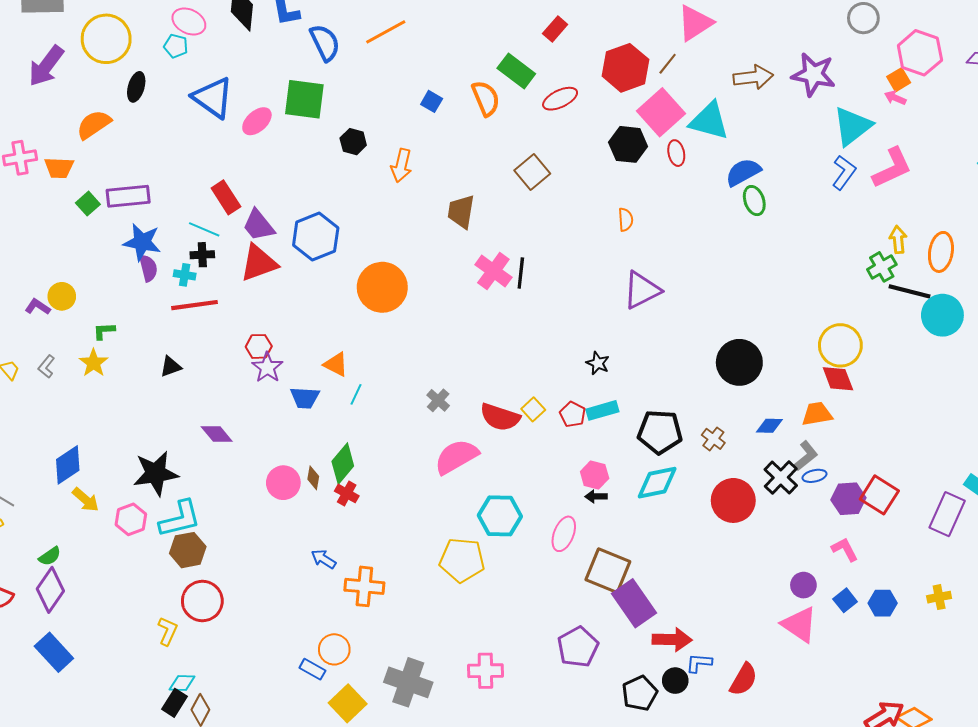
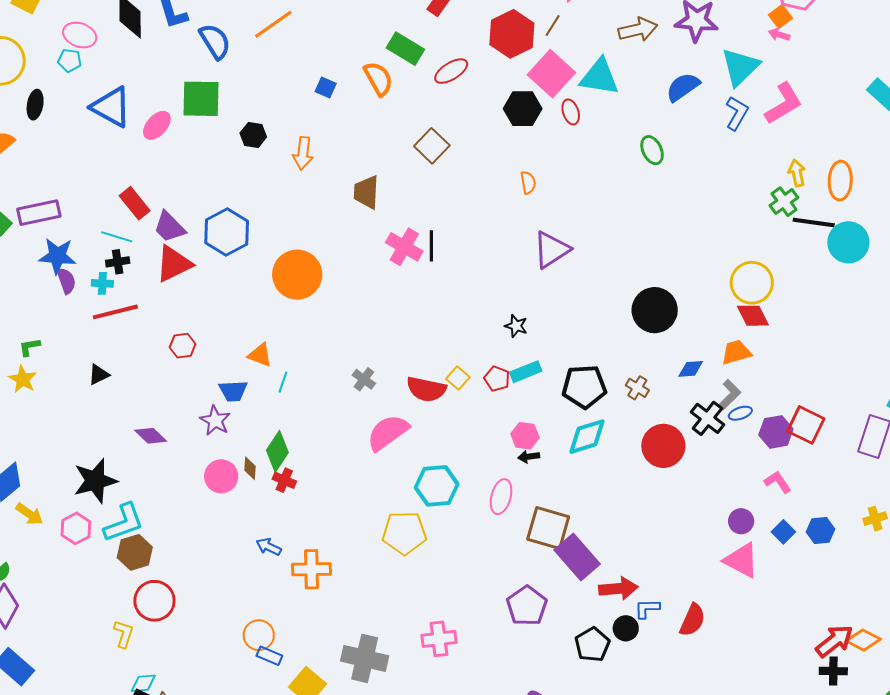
blue semicircle: (743, 172) -> (683, 87), moved
purple star: (267, 367) -> (215, 421), moved
orange circle: (334, 649) -> (259, 635), moved

